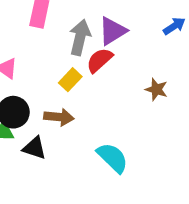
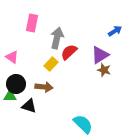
purple triangle: (112, 31) -> (100, 55), moved
cyan semicircle: (112, 158) -> (83, 124), moved

